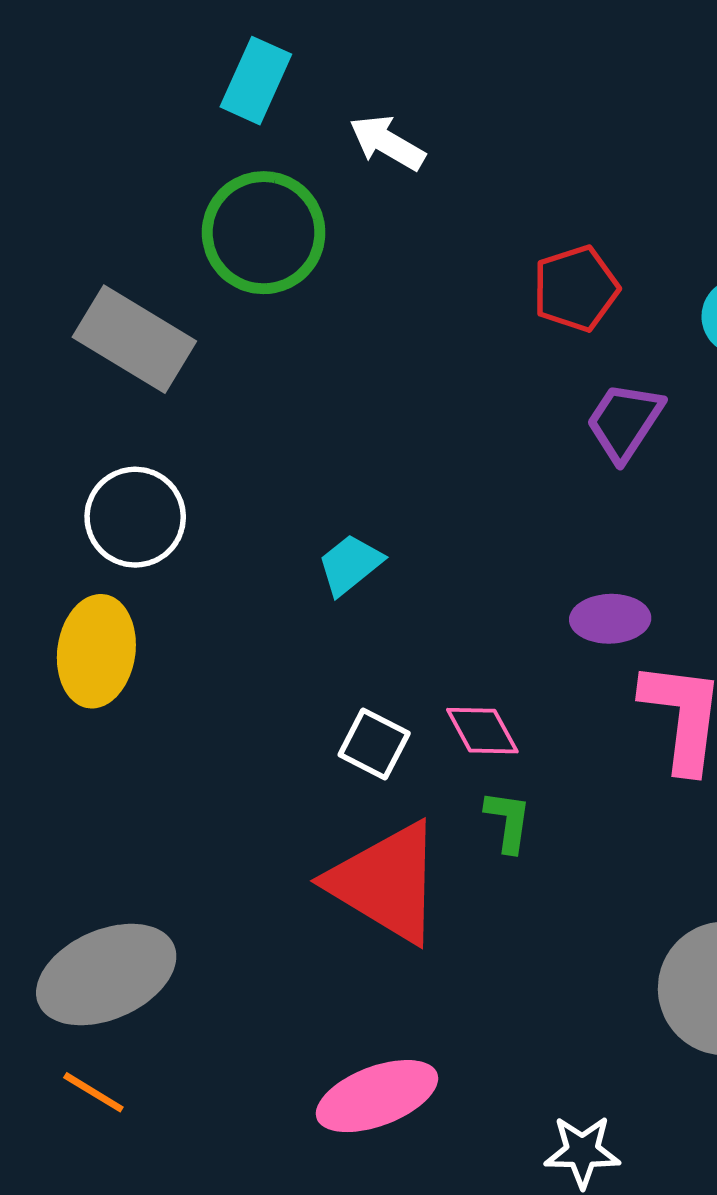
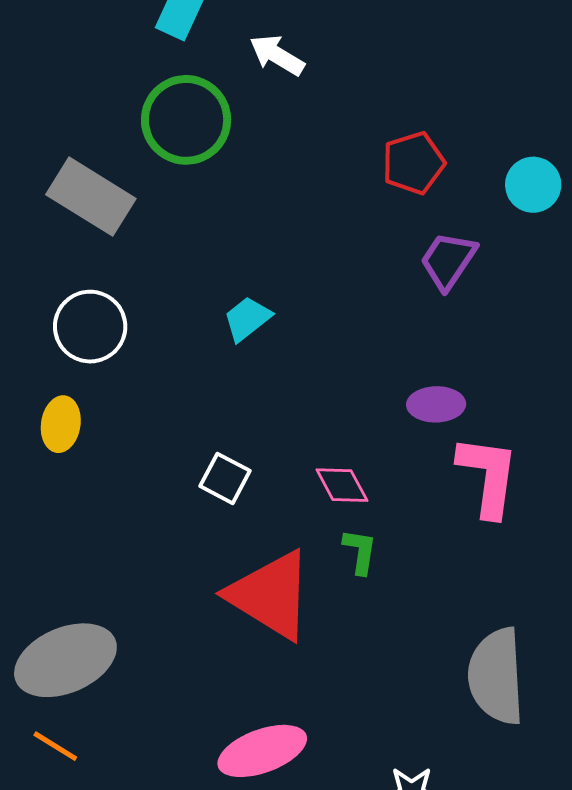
cyan trapezoid: (350, 564) -> (247, 319), moved
yellow ellipse: (96, 651) -> (61, 424), size x0.7
white square: (374, 744) -> (225, 478), moved

